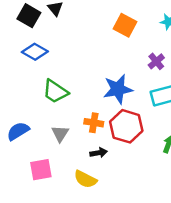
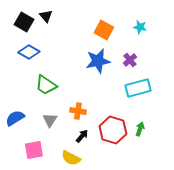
blue star: (118, 89) -> (98, 61), moved
red hexagon: (126, 126) -> (113, 130), moved
black arrow: (99, 153) -> (82, 136), turned -40

